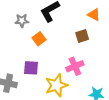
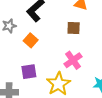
brown square: (82, 36) -> (74, 28), turned 32

